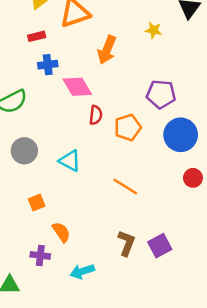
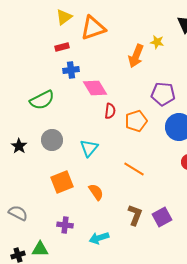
orange arrow: (107, 50) -> (136, 56), moved
cyan triangle: (70, 161) -> (89, 148), turned 42
orange square: (37, 202) -> (62, 182), size x1.6
orange semicircle: (61, 232) -> (96, 192), moved

